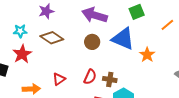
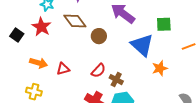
brown circle: (92, 42) -> (99, 36), moved
red star: (22, 54) -> (41, 27), turned -30
red triangle: (59, 79) -> (63, 69), moved

